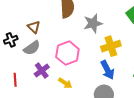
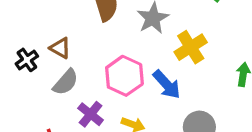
black cross: (11, 40) -> (27, 60), moved
blue arrow: (107, 70) -> (167, 84), moved

